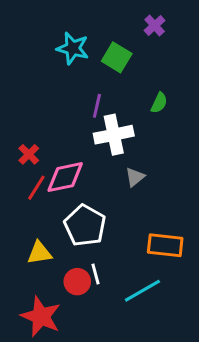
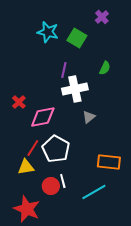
red line: (36, 188) -> (33, 148), moved

